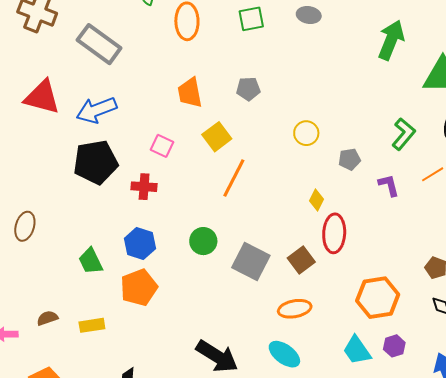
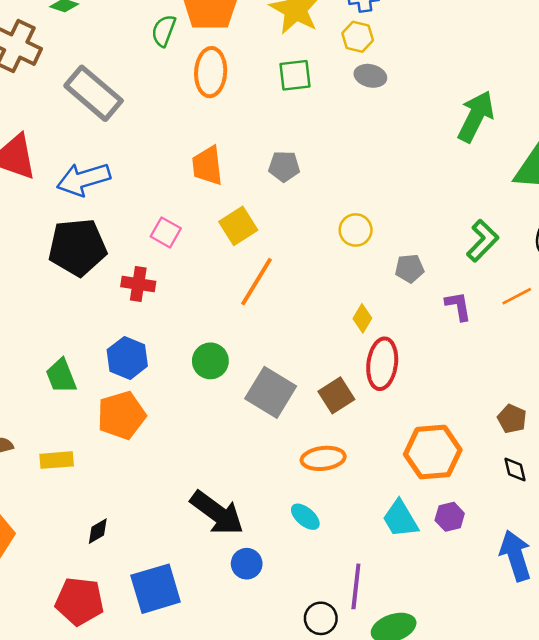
cyan ellipse: (284, 354) -> (305, 517), size x0.7

